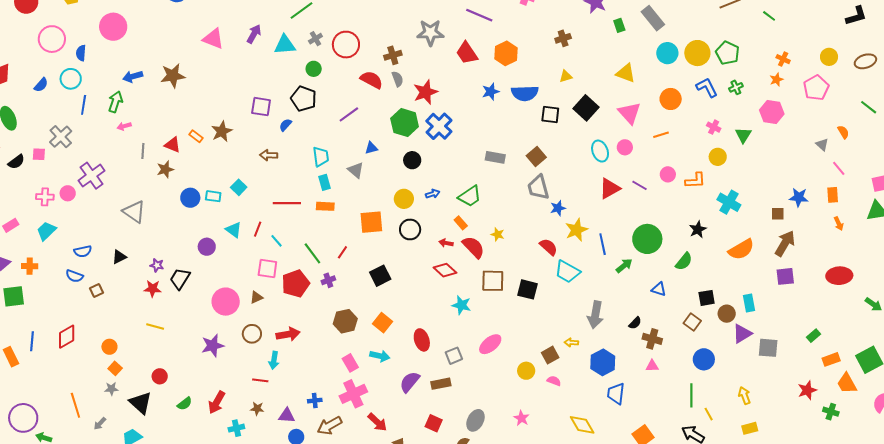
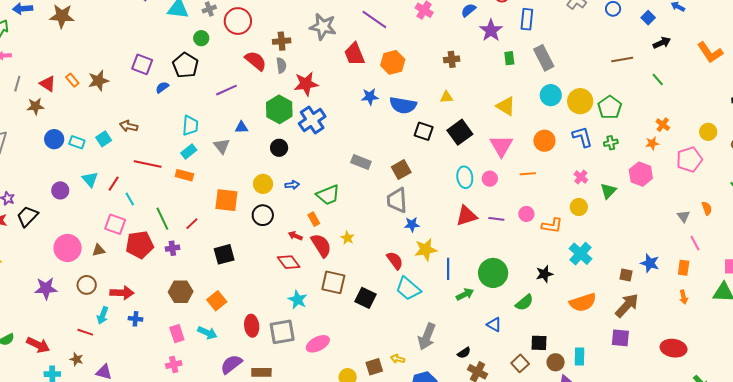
brown arrow: (269, 155) -> (129, 126), moved
cyan rectangle: (325, 182) -> (189, 152), turned 56
purple line: (640, 185) -> (496, 219), turned -35
gray square: (454, 356) -> (282, 332), moved, size x1.5
pink cross: (353, 394) -> (174, 364), size x0.6
blue cross: (315, 401) -> (136, 319), moved
red arrow: (217, 402) -> (38, 345), turned -105

